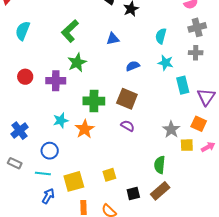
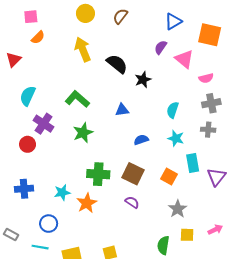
green L-shape: (70, 31) -> (77, 99), turned 80
purple cross: (56, 81) -> (44, 124), moved, turned 30
orange square: (199, 124) -> (169, 177), moved
blue cross: (20, 131) -> (24, 189), moved, turned 30
yellow square: (187, 145) -> (187, 235), moved

